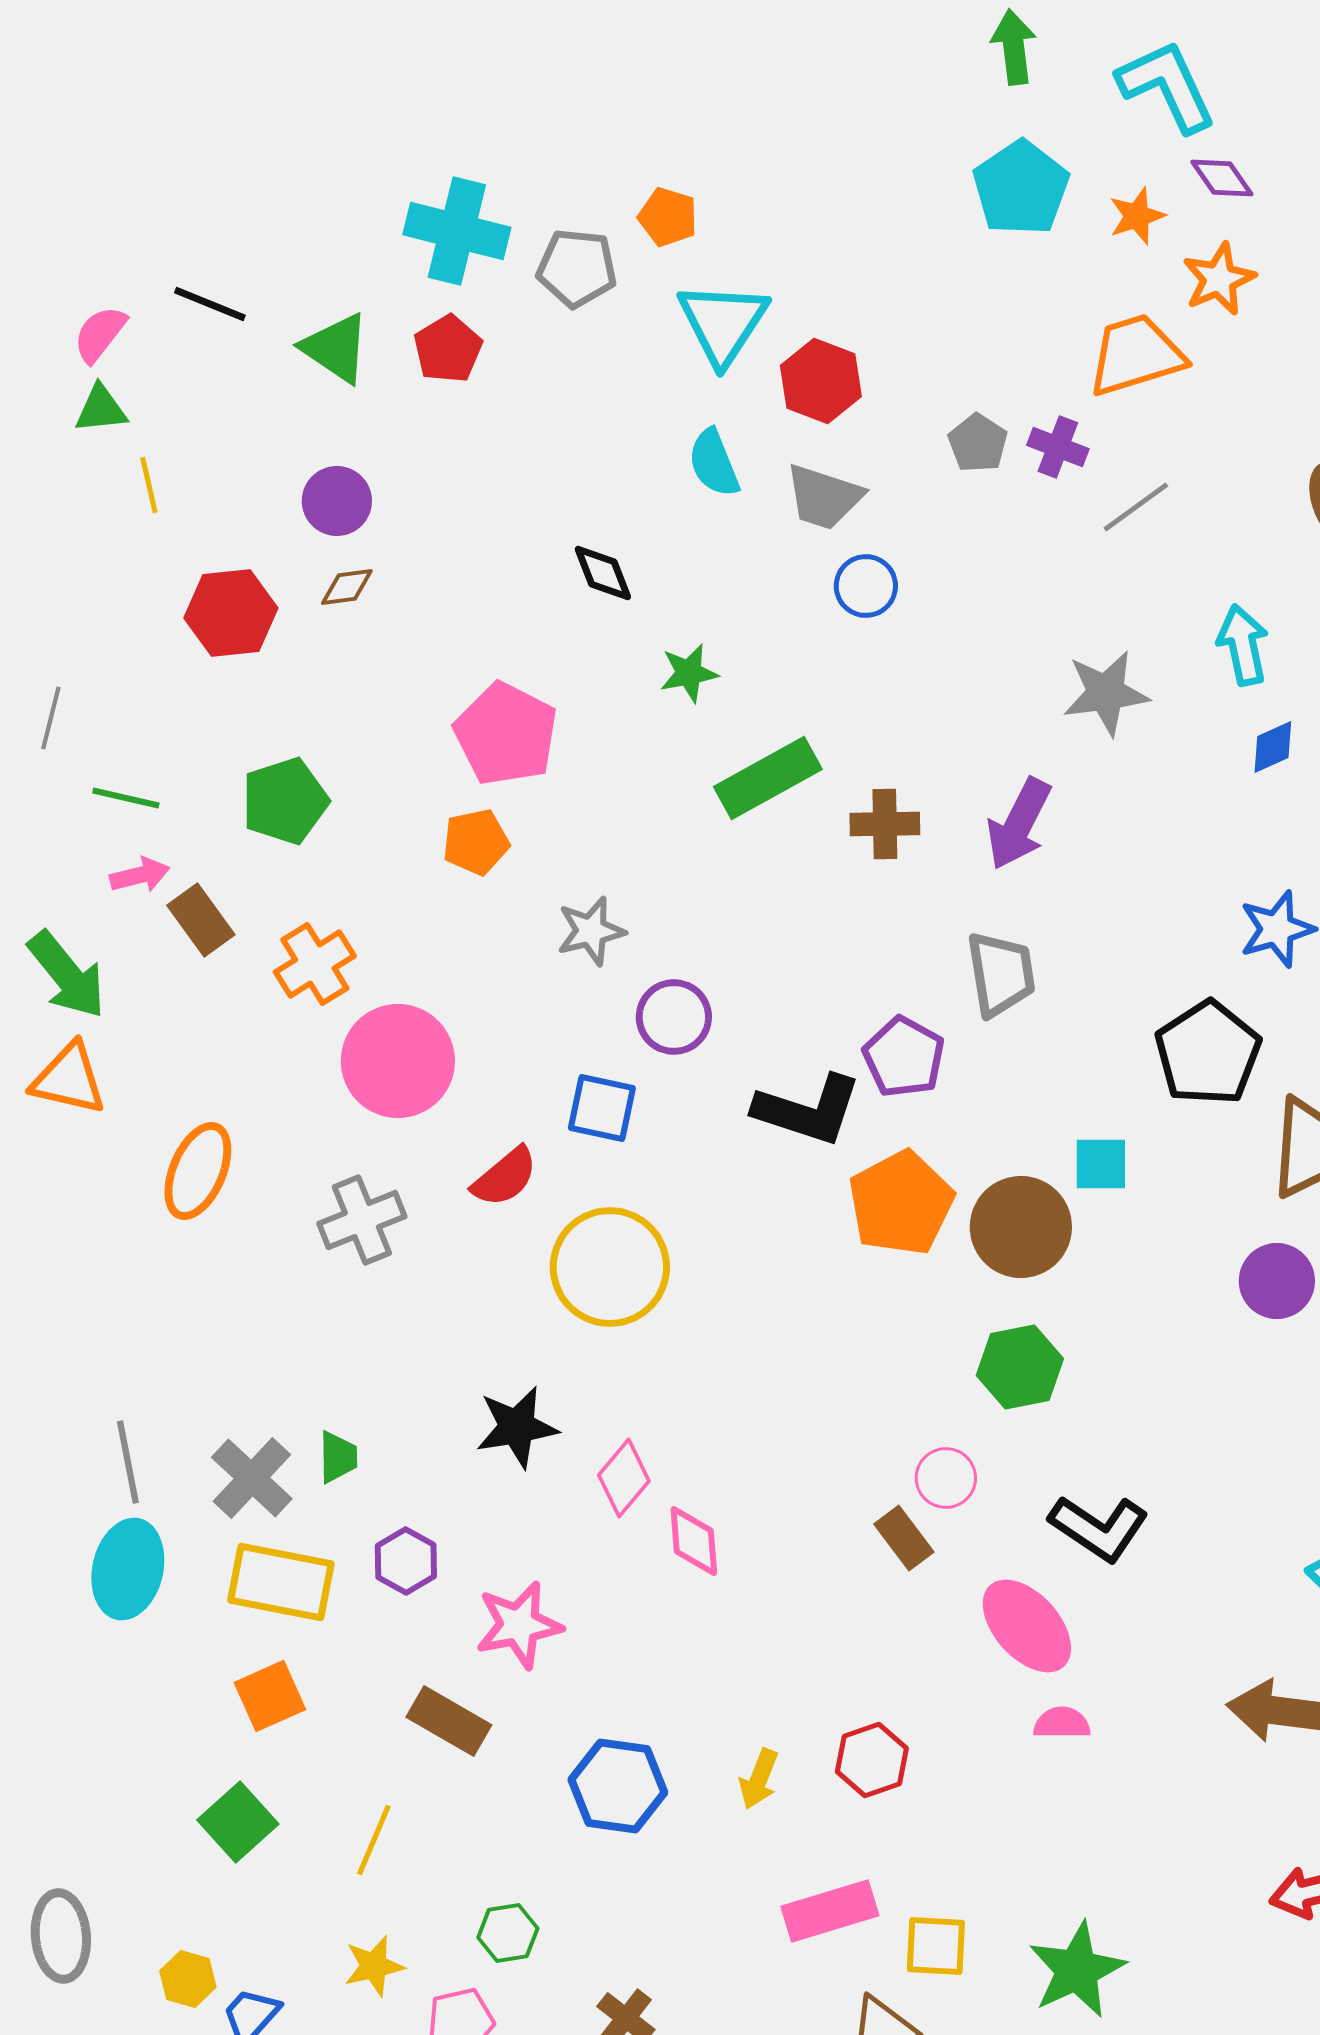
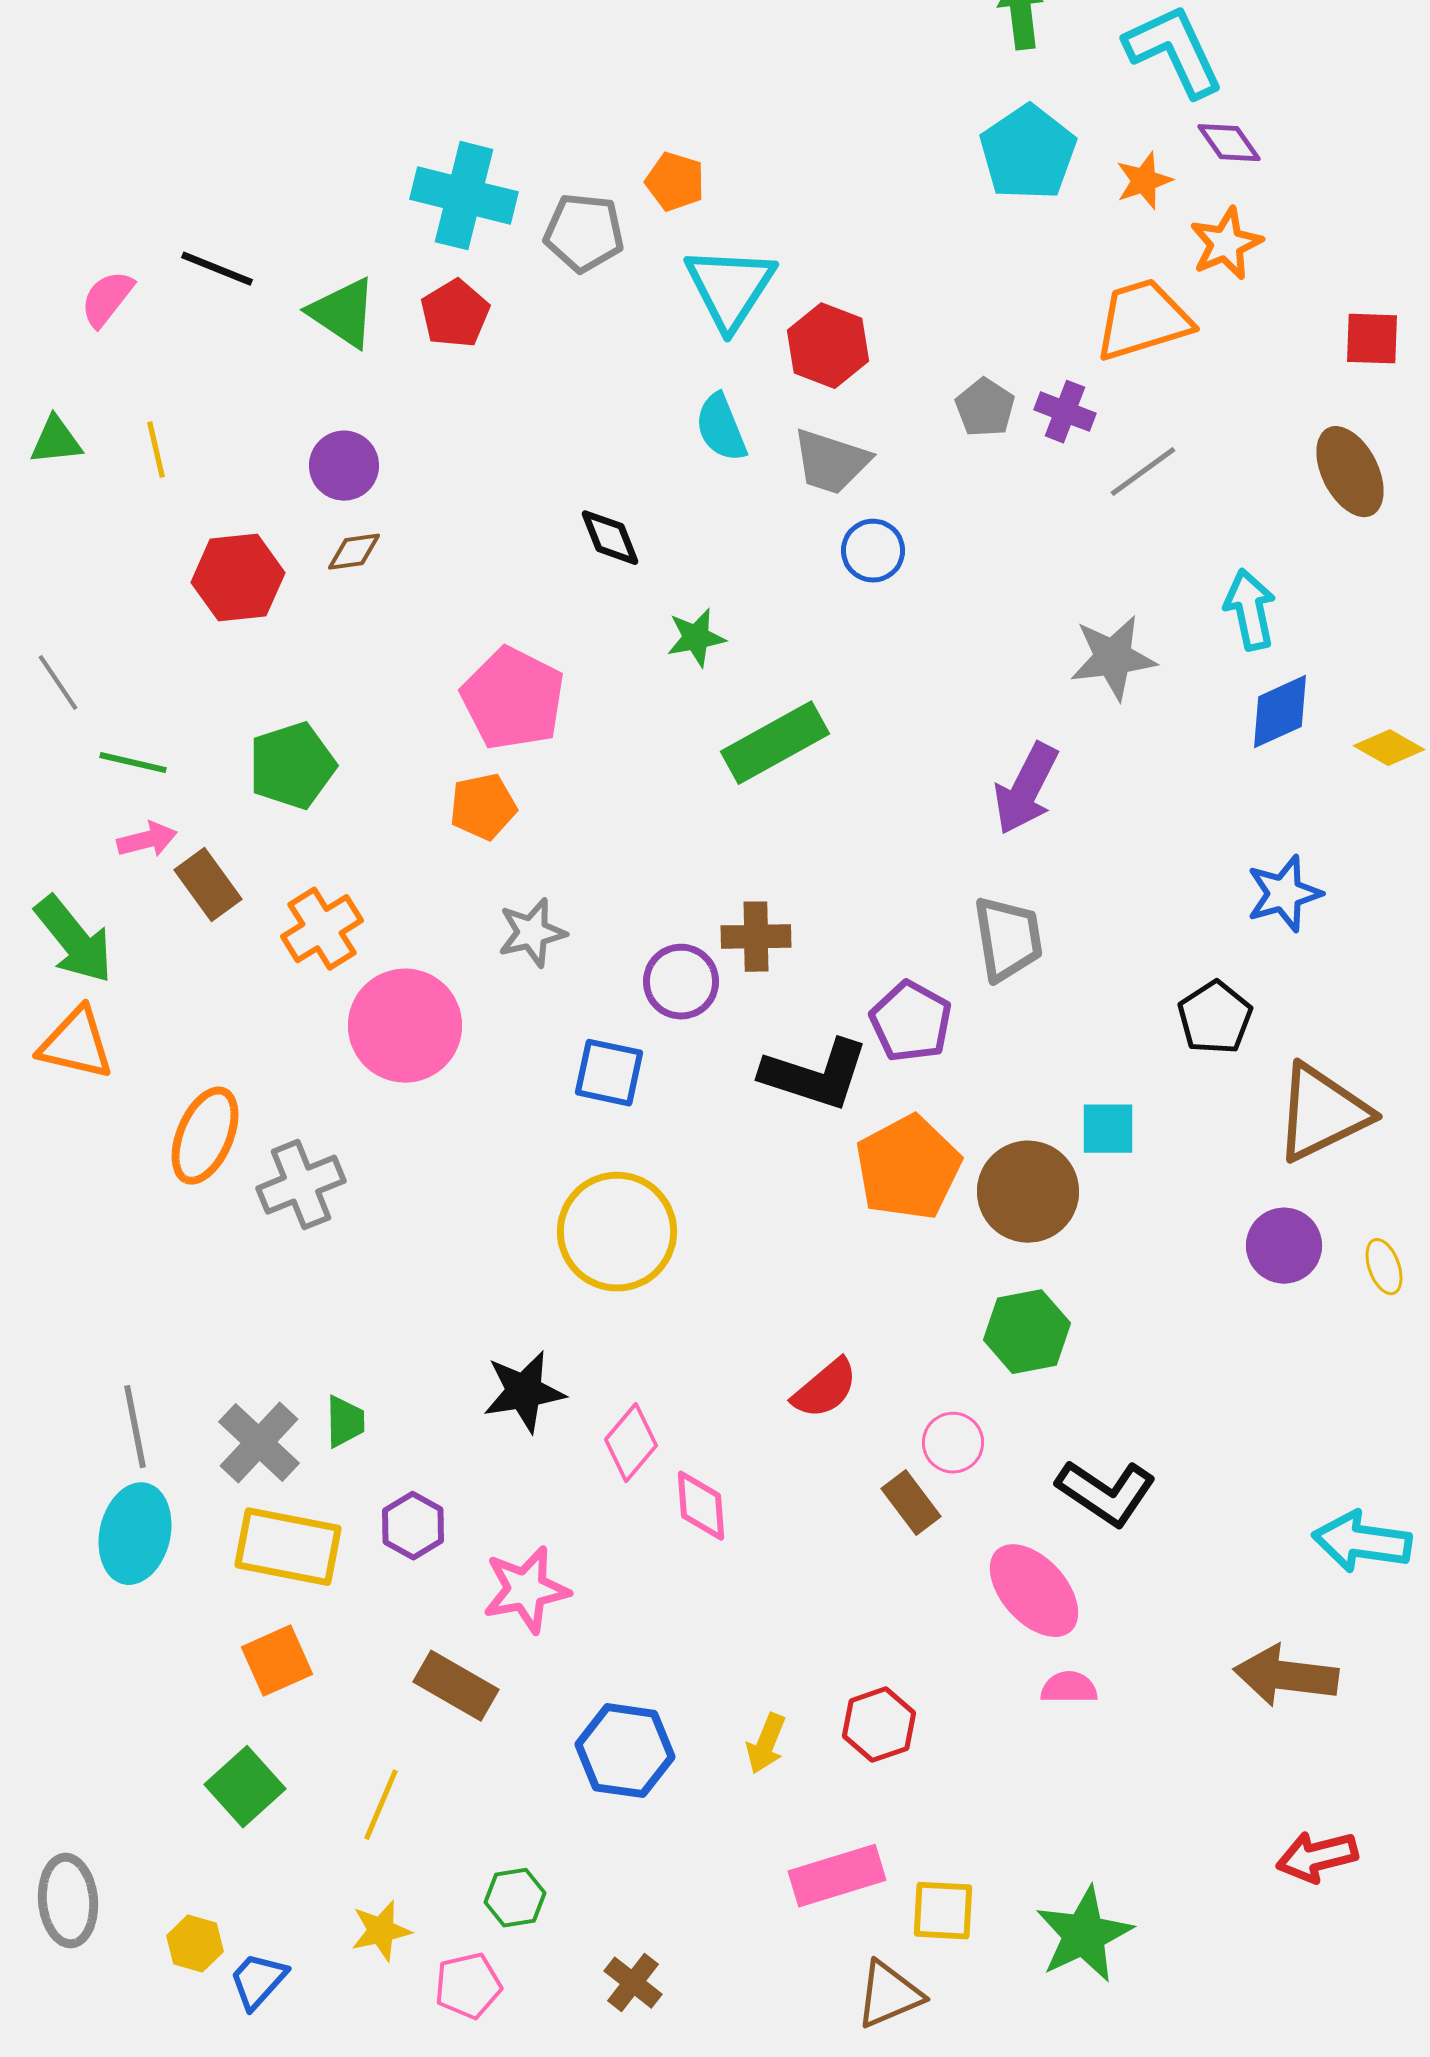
green triangle: (101, 409) -> (56, 441), moved
gray line: (51, 718) -> (58, 683), turned -48
blue diamond: (1273, 747) -> (1280, 712), size x1.4
brown cross: (885, 824) -> (756, 937), moved
gray star: (591, 931) -> (532, 933), moved
black pentagon: (1208, 1053) -> (1215, 1018), size x0.7
red semicircle: (505, 1177) -> (825, 1389), moved
gray cross: (362, 1220) -> (301, 1185), moved

